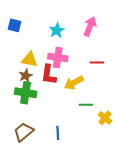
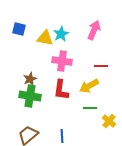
yellow triangle: (30, 60) -> (45, 38), moved
red L-shape: (49, 75) -> (61, 90), moved
yellow arrow: (74, 83) -> (89, 86), moved

